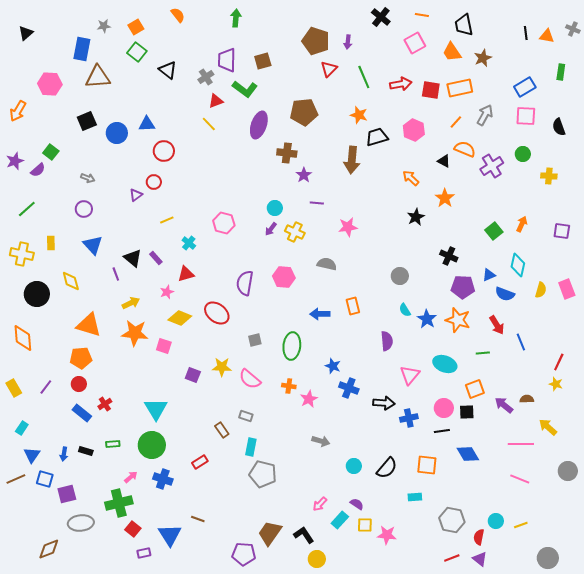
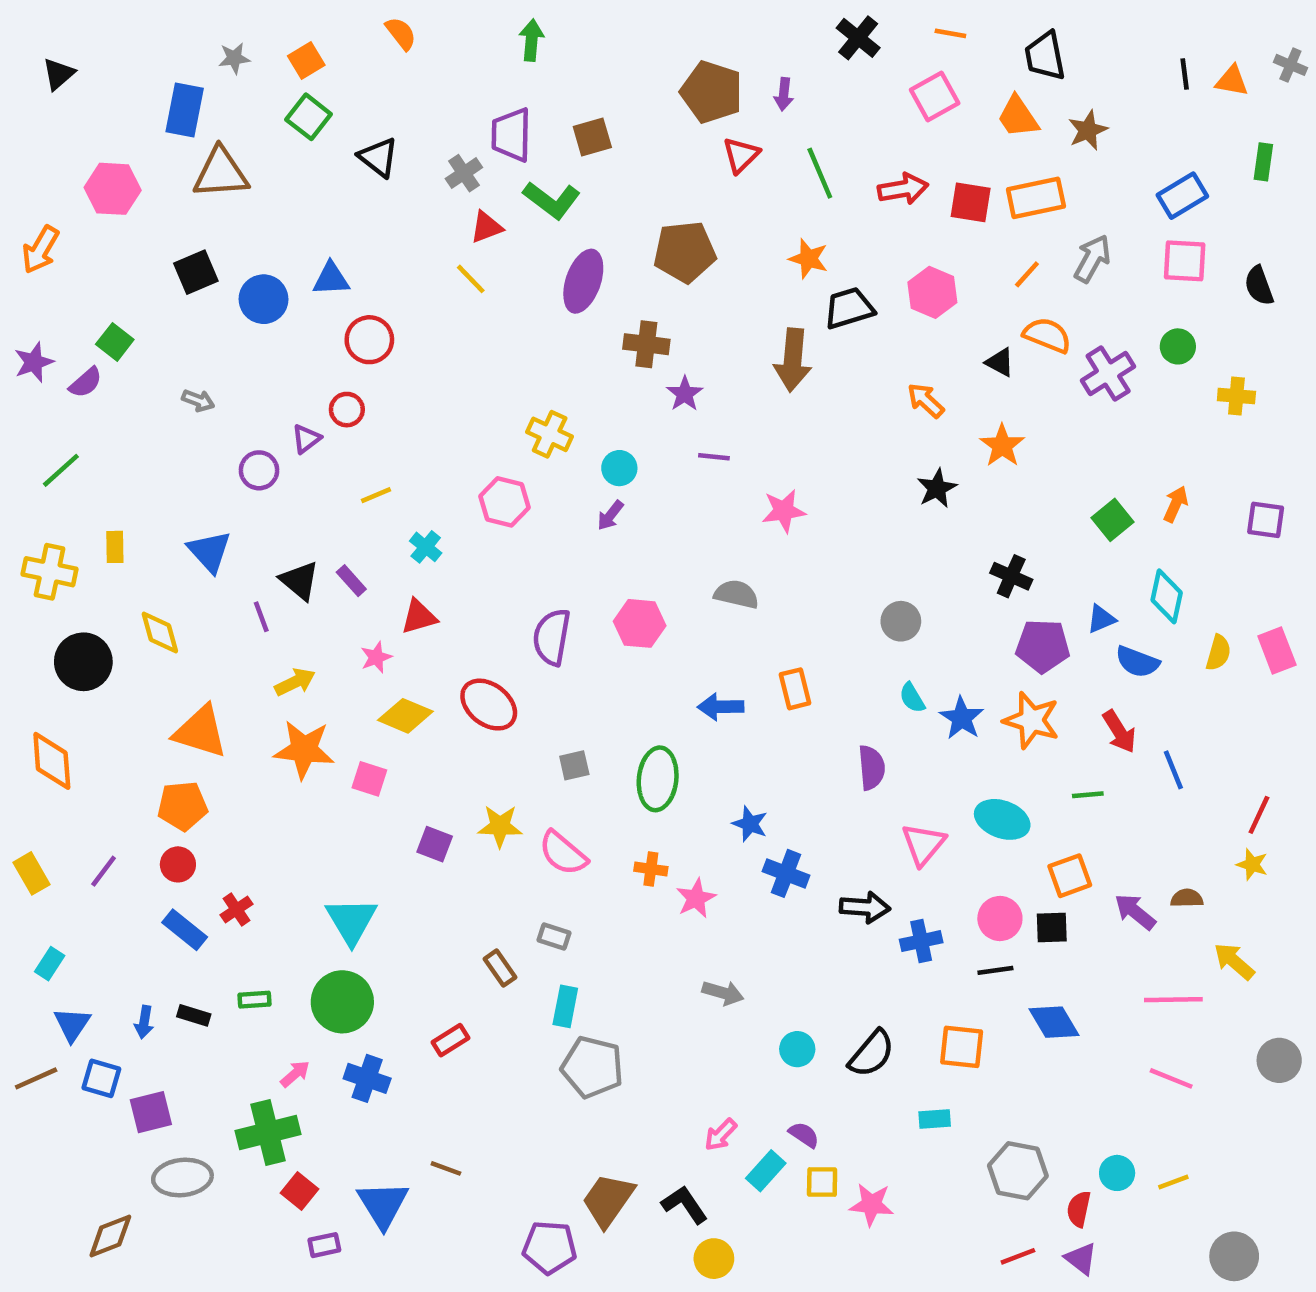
purple circle: (84, 209) -> (259, 470), moved
yellow cross: (295, 232) -> (550, 434), moved

